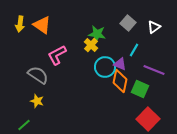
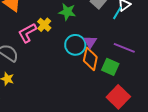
yellow cross: (91, 45) -> (44, 25), moved
cyan line: (134, 50) -> (117, 13), moved
purple triangle: (120, 64) -> (90, 42), turned 40

